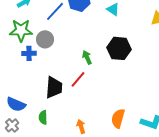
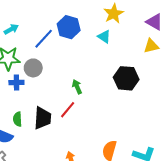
black hexagon: (119, 48) -> (126, 78), moved
green semicircle: (43, 117) -> (17, 119), moved

